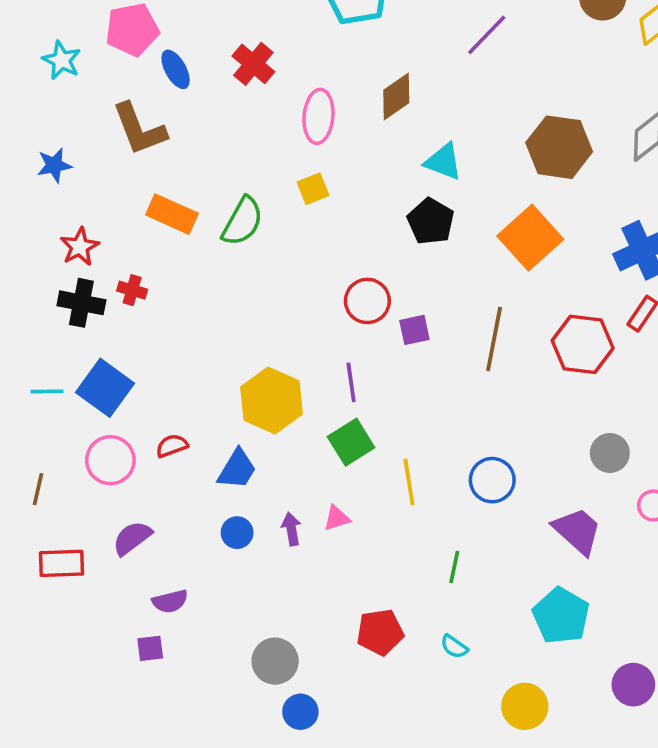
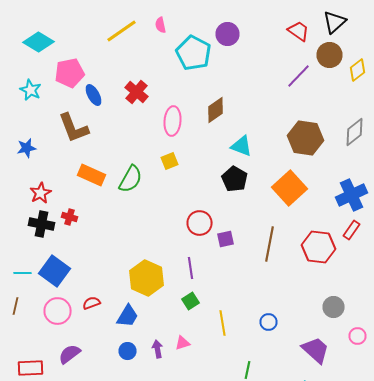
purple line: (487, 35) -> (298, 76), moved
green square: (351, 442) -> (190, 301), size x0.7
blue circle: (492, 480) -> (268, 322), size x0.7
brown line: (38, 489) -> (16, 306), moved

